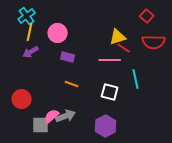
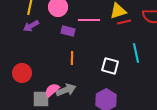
red line: (124, 48) -> (124, 22), turned -48
pink line: (110, 60) -> (89, 20), moved
orange line: (72, 84) -> (72, 58), turned 72

